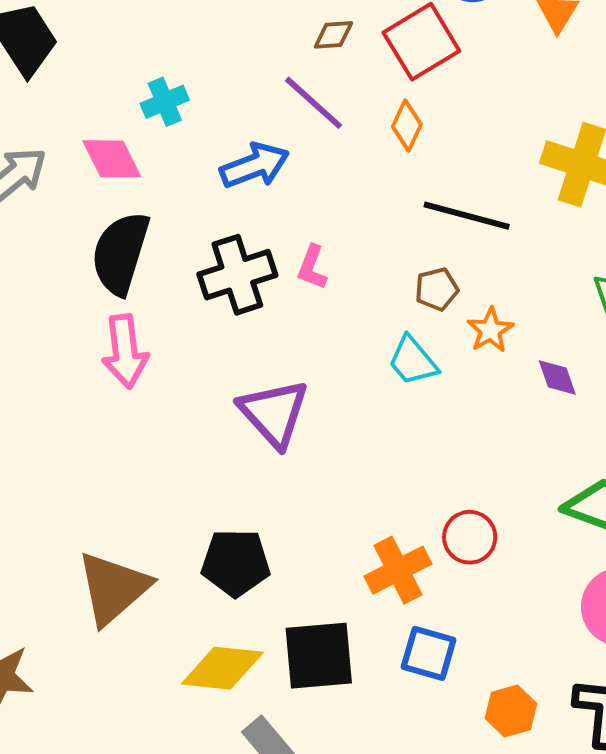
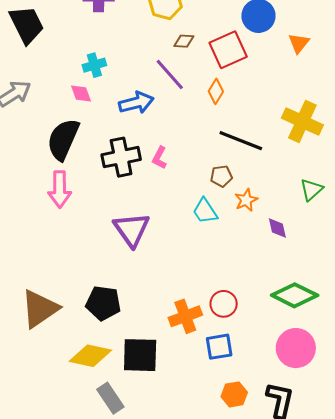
pink diamond: (112, 159) -> (81, 93), moved, size x0.7
blue square: (429, 653) -> (219, 347), moved, turned -32

